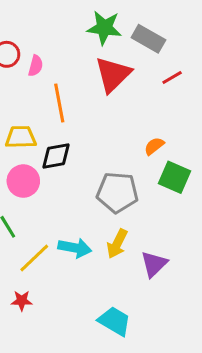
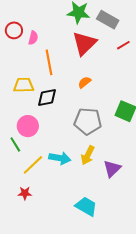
orange semicircle: (154, 146) -> (85, 82), moved
pink circle: (23, 181) -> (28, 126), moved

